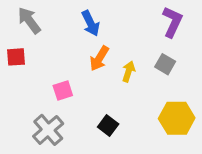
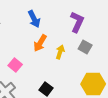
purple L-shape: (172, 22) -> (77, 22), moved
pink square: (63, 91) -> (15, 65), turned -32

